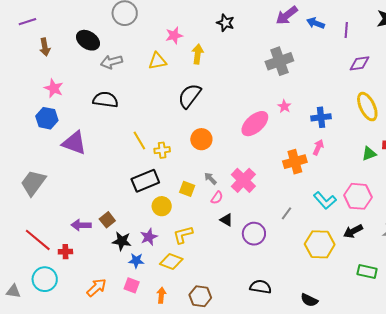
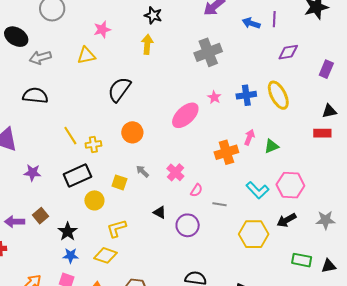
blue arrow: (316, 23) -> (251, 23), moved
yellow arrow: (198, 54) -> (147, 44), moved
yellow ellipse: (367, 107) -> (278, 95), moved
blue cross: (321, 117) -> (246, 95), moved
green triangle: (369, 154) -> (271, 146), moved
pink cross: (243, 180) -> (175, 172), size x0.7
pink semicircle: (217, 198) -> (196, 190), moved
gray line: (287, 213) -> (219, 204), turned 64
purple star: (149, 237) -> (32, 173), moved, turned 30
black star: (122, 241) -> (68, 232), moved, turned 30

